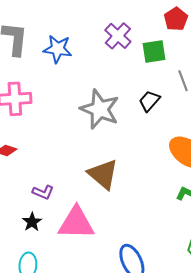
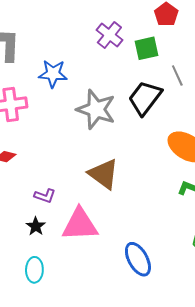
blue star: (58, 49) -> (53, 74), moved
black trapezoid: (149, 101) -> (145, 98), size x1.6

